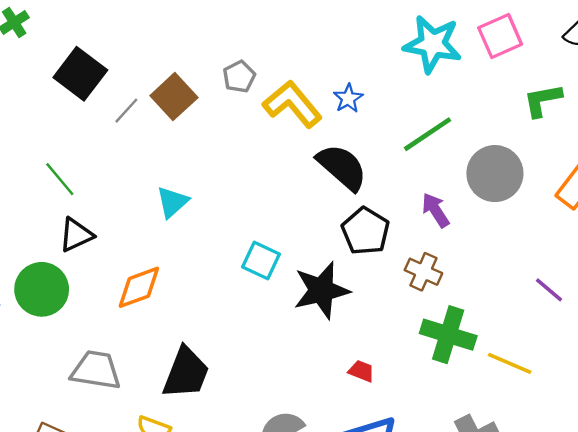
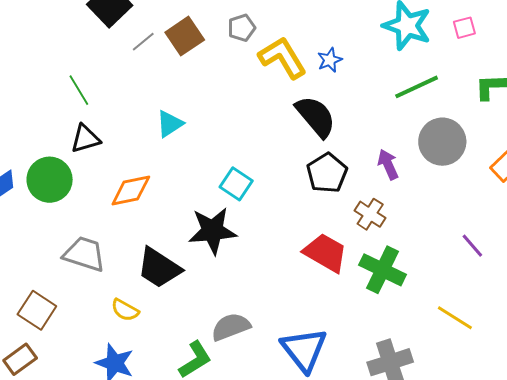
pink square: (500, 36) -> (464, 28), size x0.6
green line: (427, 134) -> (417, 87), moved
black star: (321, 290) -> (213, 231), moved
yellow line: (510, 363) -> (455, 318), moved
red trapezoid: (361, 371) -> (325, 253), moved, size x2.0
black trapezoid: (186, 373) -> (159, 268), turned 93

